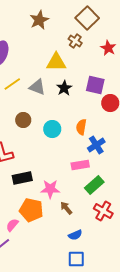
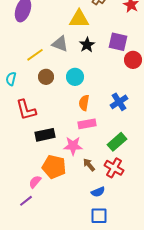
yellow line: (12, 84) -> (35, 55), moved
orange semicircle: (81, 127) -> (84, 103), moved
cyan circle: (52, 129) -> (75, 77), moved
pink rectangle: (80, 165) -> (87, 124), moved
red cross: (103, 211) -> (114, 168), moved

